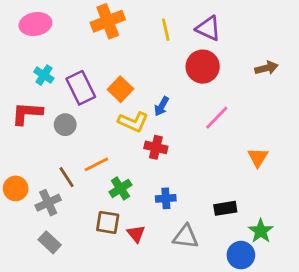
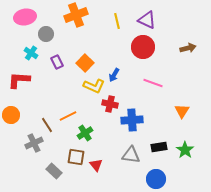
purple rectangle: (81, 88) -> (57, 62), size x0.6
pink line: (217, 118) -> (153, 83), turned 66
gray circle: (65, 125) -> (46, 34), moved
orange circle: (16, 188) -> (11, 115), moved
blue cross: (166, 198) -> (132, 120), moved, size x1.5
green star: (261, 231) -> (185, 150), moved
gray triangle: (186, 237) -> (131, 155), moved
gray rectangle: (50, 242) -> (54, 171), moved
blue circle: (241, 255) -> (156, 179), moved

